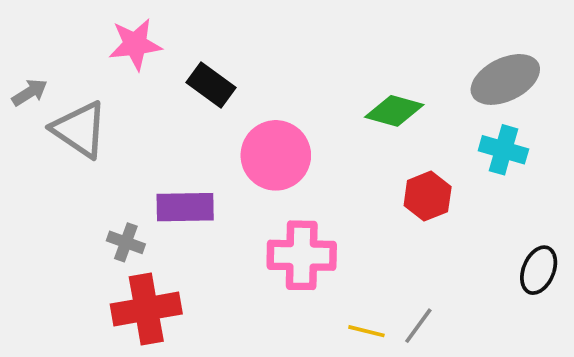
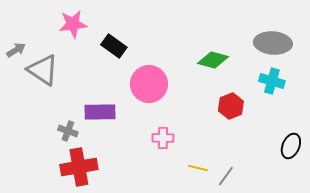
gray ellipse: (505, 79) -> (273, 43), turned 30
pink cross: (302, 255) -> (163, 138), size x0.6
yellow line: (366, 331) -> (198, 168), moved

